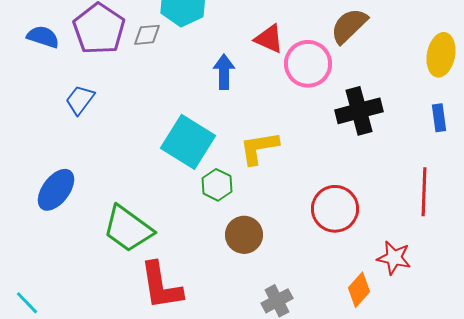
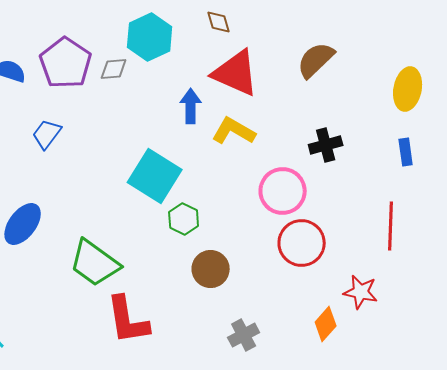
red triangle: (269, 39) -> (236, 73), size x1.6
pink circle: (308, 64) -> (283, 191), moved
black cross: (359, 111) -> (326, 145), size x0.7
yellow L-shape: (259, 148) -> (234, 131), moved, turned 39

